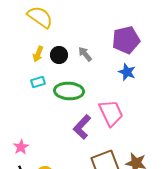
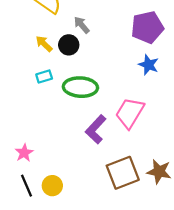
yellow arrow: (38, 54) -> (44, 44), turned 112
gray arrow: (85, 54) -> (82, 25), moved
pink trapezoid: (111, 113) -> (130, 113), turned -124

